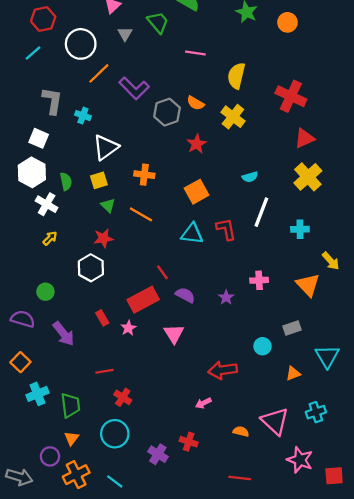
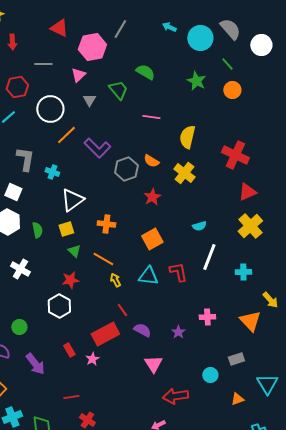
white cross: (47, 204) -> (20, 269), moved
yellow arrow: (50, 238) -> (115, 280), moved, turned -72
pink triangle: (174, 334) -> (153, 364), moved

